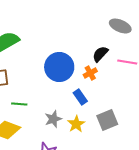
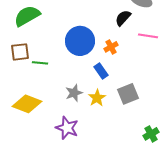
black semicircle: (100, 54) -> (123, 18), moved
green line: (19, 104) -> (40, 63), moved

